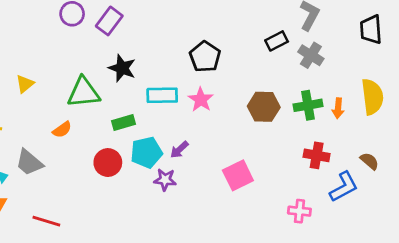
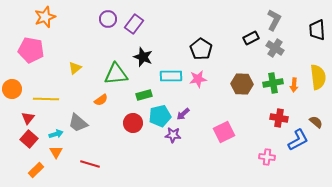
pink star: (201, 100) -> (198, 79), turned 30

